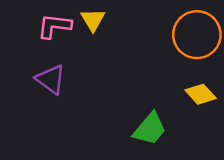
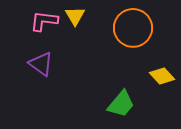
orange circle: (197, 35) -> (133, 28), moved

